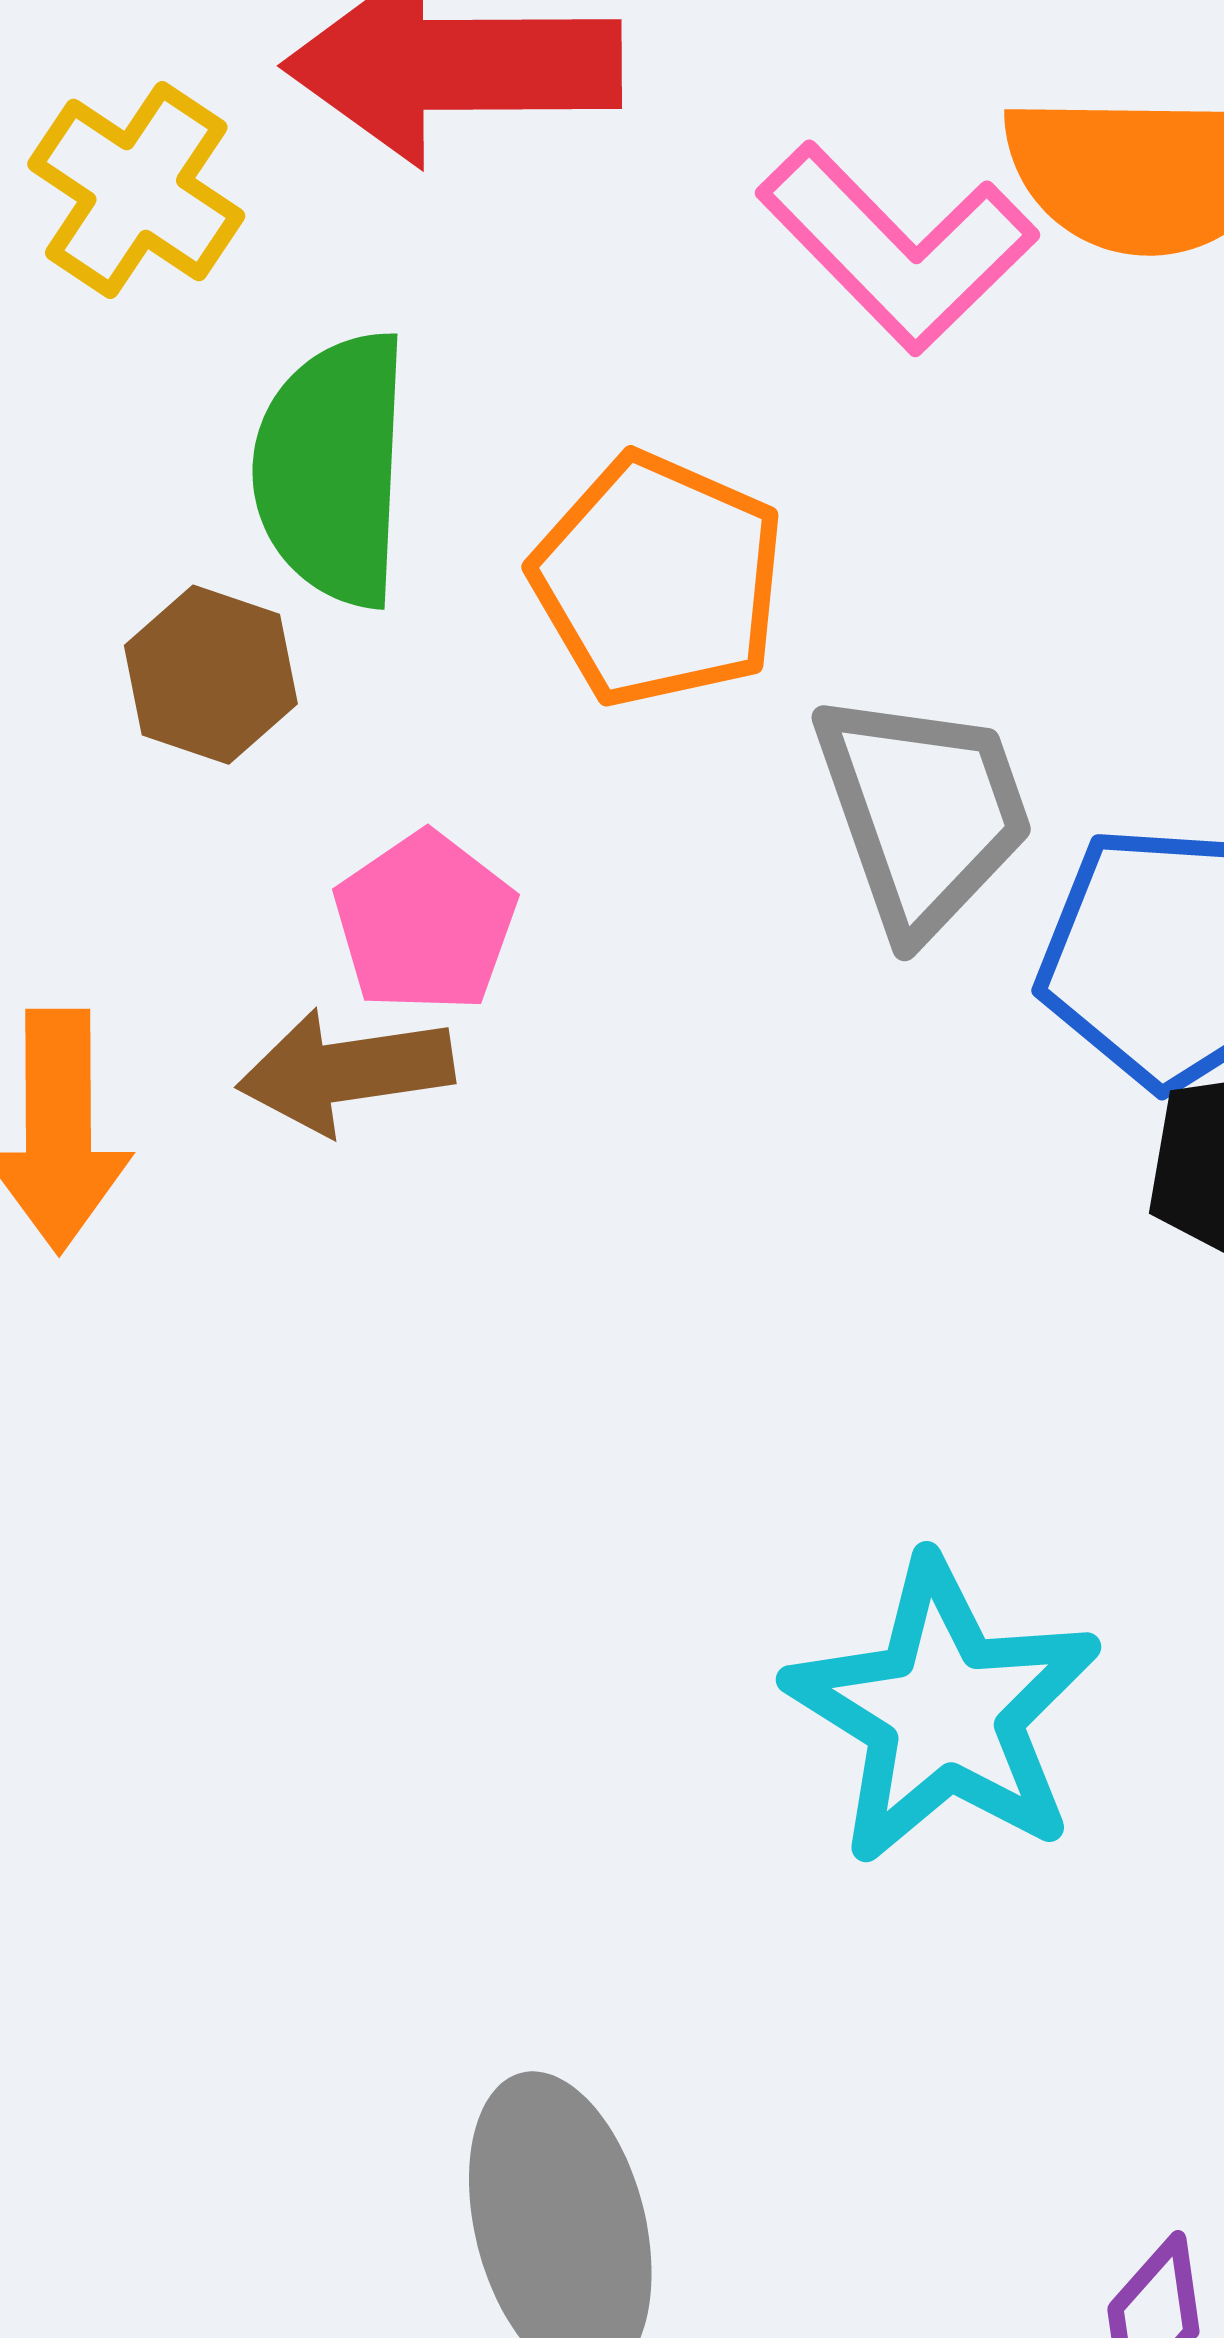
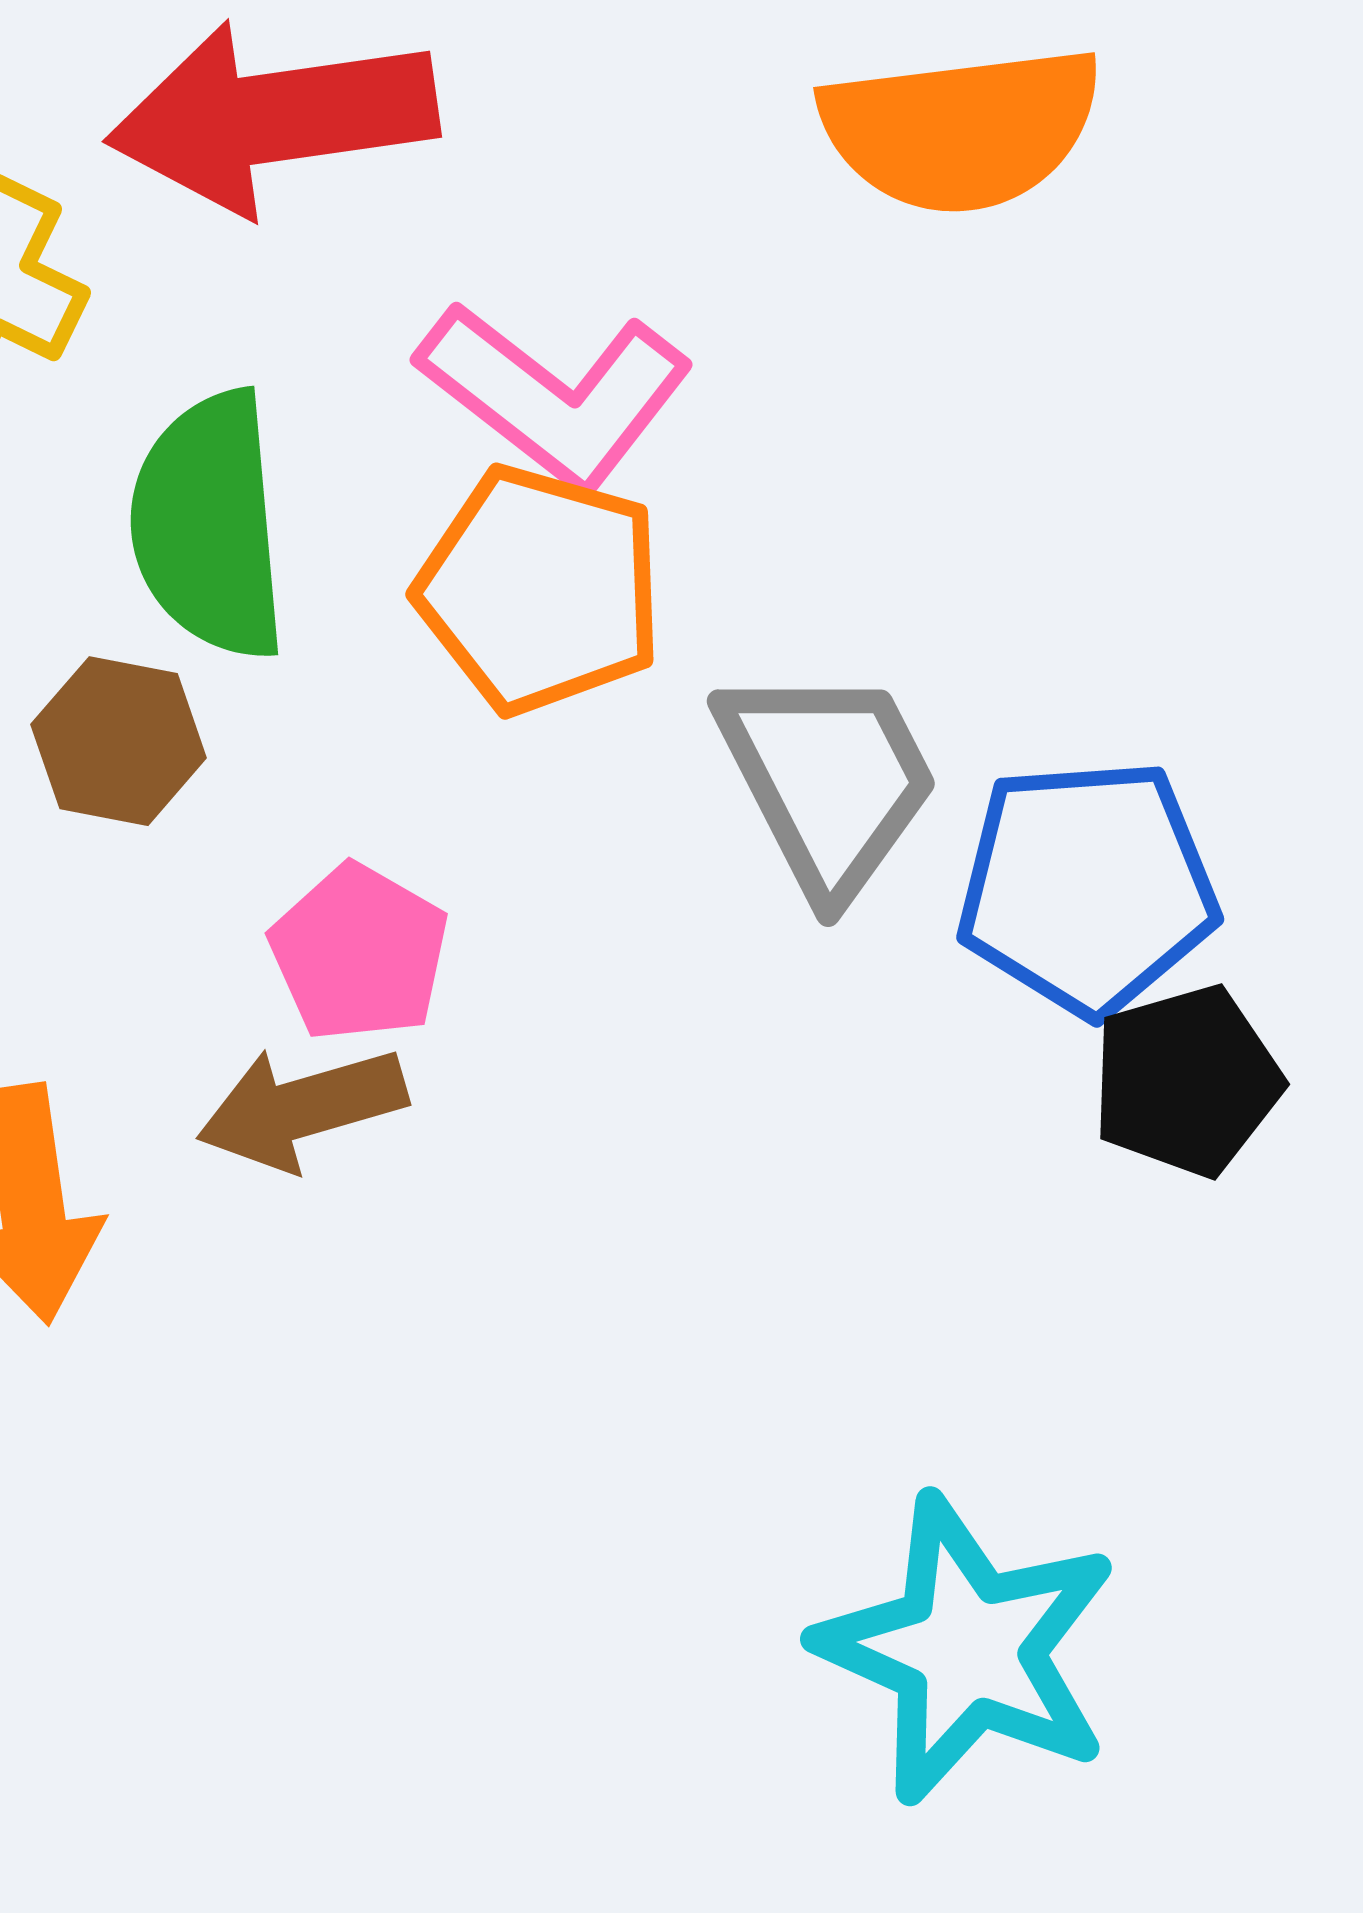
pink L-shape: (897, 248) -> (555, 395), moved

